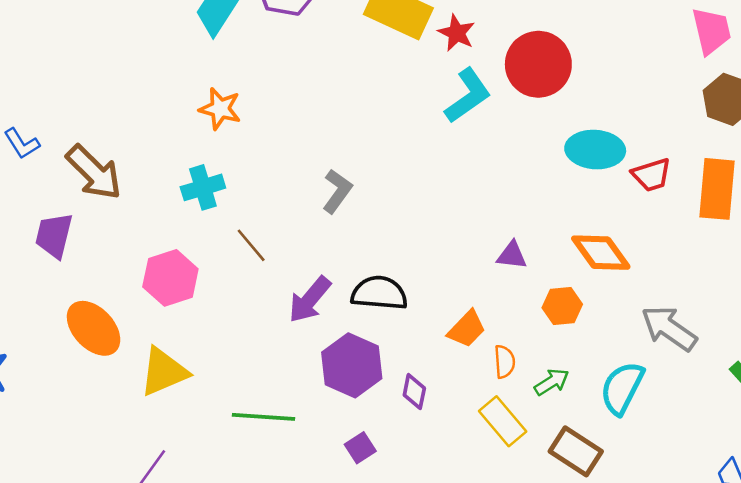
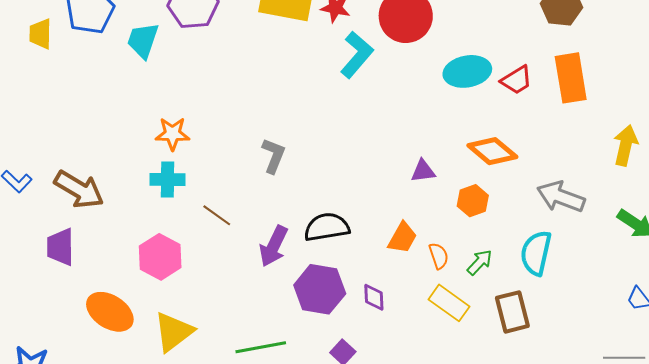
orange star: (220, 109) -> (172, 134), moved
cyan cross: (203, 187) -> (167, 180), turned 32
brown rectangle: (576, 451) -> (512, 312), turned 57

